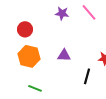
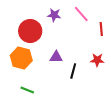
red circle: (25, 29) -> (30, 31), moved, size x1.5
black line: (87, 76) -> (73, 71), moved

